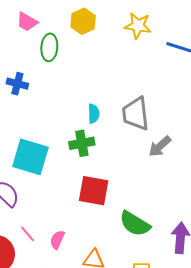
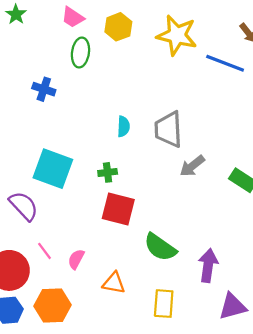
pink trapezoid: (27, 22) -> (73, 17), moved
yellow star: (138, 26) -> (177, 35), size x1.4
green cross: (82, 143) -> (108, 172), moved, size x0.7

